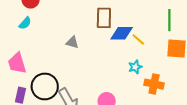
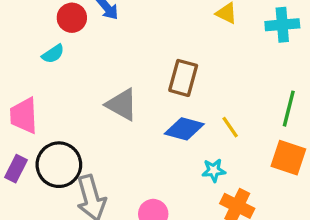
blue diamond: (122, 33) -> (184, 129), moved
gray triangle: (72, 42) -> (122, 105), size x1.5

